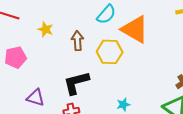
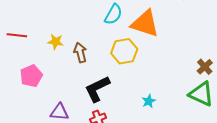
brown arrow: (78, 41) -> (80, 53), moved

